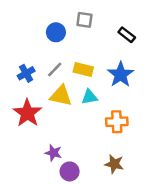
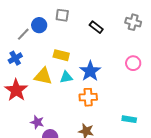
gray line: (55, 70) -> (23, 34), moved
blue star: (121, 75) -> (90, 71), moved

